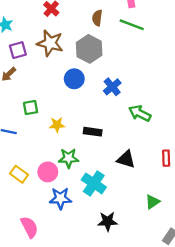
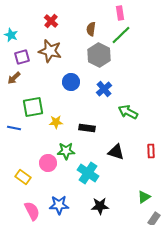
green line: (132, 25) -> (121, 35), turned -65
gray hexagon: (89, 49) -> (99, 55), moved
green square: (31, 108) -> (33, 107), size x1.5
yellow rectangle: (19, 174) -> (23, 177), moved
blue star: (60, 198) -> (59, 205), moved
green triangle: (152, 202) -> (144, 197), moved

